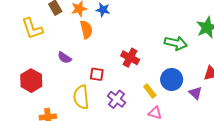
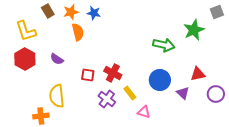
red cross: (130, 58) -> (113, 73), moved
red hexagon: (31, 81) -> (25, 59), moved
yellow rectangle: (150, 91) -> (130, 93), moved
yellow semicircle: (81, 97) -> (57, 96), moved

